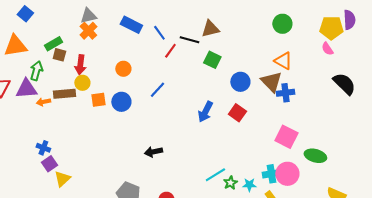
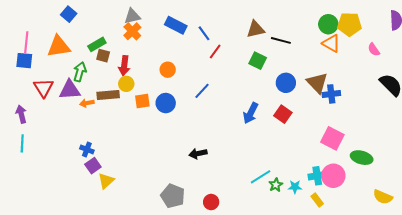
yellow pentagon: (331, 28) -> (349, 24), moved
black line: (189, 40) -> (281, 40), moved
orange triangle: (283, 61) -> (331, 43), moved

